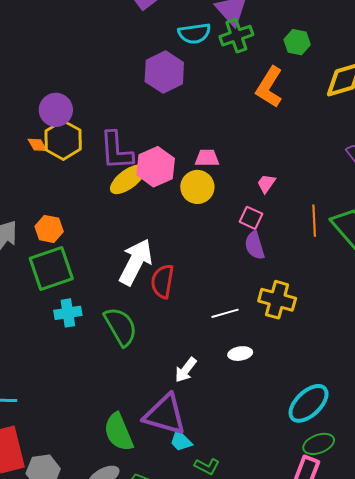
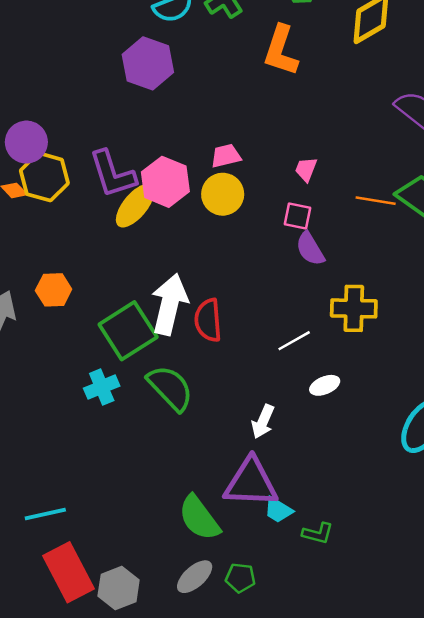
orange line: (314, 221) -> (376, 201), turned -64
green square: (51, 269) -> (128, 331), moved

